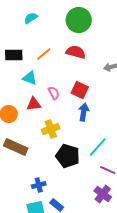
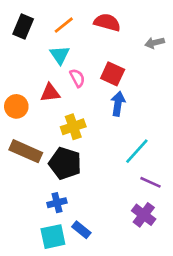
black rectangle: (14, 55) -> (23, 26), turned -66
cyan triangle: (30, 78) -> (60, 55), moved, turned 35
black pentagon: (68, 156) -> (65, 163), moved

